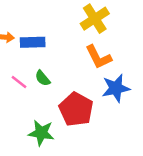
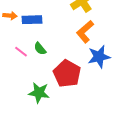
orange L-shape: (98, 57) -> (85, 32), turned 75

